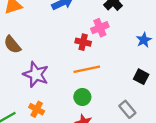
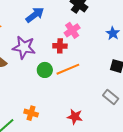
purple star: (36, 74) -> (24, 47), moved
green circle: (82, 97) -> (45, 70), moved

